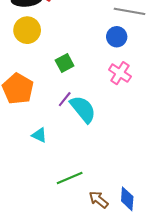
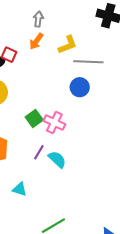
pink cross: (120, 73) -> (54, 122), moved
cyan semicircle: (83, 109) -> (57, 159), size x0.7

